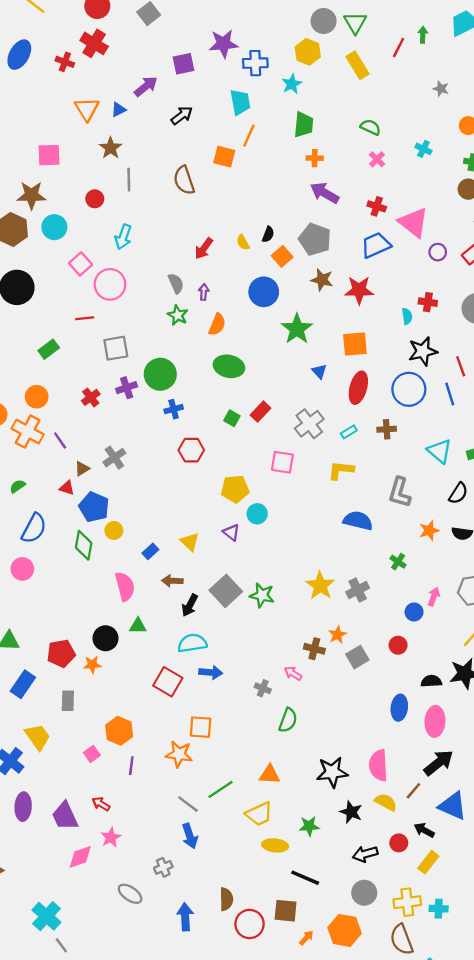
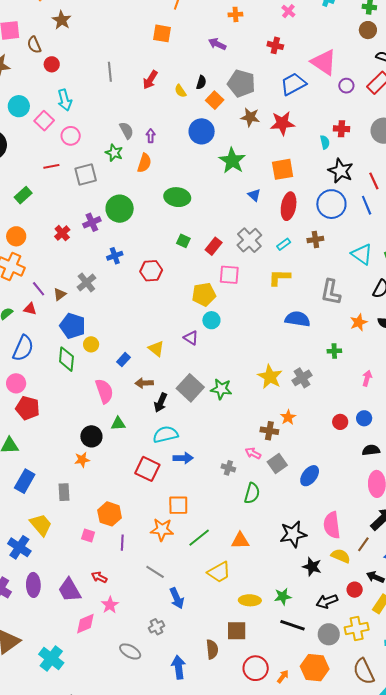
orange square: (224, 157) -> (162, 33), moved
gray line: (129, 180) -> (110, 72), moved
brown semicircle: (184, 180) -> (34, 45), moved, size x0.7
purple arrow: (325, 193) -> (217, 44), moved, size x0.7
red cross: (377, 206) -> (275, 45), moved
cyan circle: (54, 227) -> (19, 106), moved
cyan arrow: (123, 237) -> (65, 100), moved, turned -30
red arrow: (204, 248) -> (150, 80), moved
pink circle: (110, 284) -> (71, 136), size x0.7
green star: (178, 315) -> (114, 153), moved
orange semicircle: (217, 324) -> (144, 163), moved
gray square: (116, 348) -> (86, 174), moved
black star: (423, 351) -> (341, 171), turned -30
blue cross: (174, 409) -> (115, 256), moved
red rectangle: (261, 412) -> (214, 246), moved
purple line: (60, 440) -> (39, 289), moved
red triangle: (67, 488) -> (30, 309), moved
yellow pentagon: (235, 489) -> (204, 294), moved
green cross: (398, 562) -> (334, 351), turned -32
blue circle: (414, 612) -> (364, 418), moved
red pentagon: (61, 653) -> (28, 408), moved, turned 30
gray square: (357, 657) -> (277, 464), moved
blue ellipse: (399, 708) -> (310, 476), moved, turned 35
pink square: (92, 754) -> (88, 536), turned -32
green line: (221, 789) -> (199, 538), moved
gray line: (188, 804) -> (155, 572), moved
yellow trapezoid: (259, 814) -> (219, 572), moved
green star: (309, 826) -> (283, 596), moved
black line: (305, 878) -> (292, 625), moved
yellow cross: (407, 902) -> (357, 629), moved
brown square: (286, 911) -> (237, 631), moved
cyan cross: (46, 916) -> (51, 659), moved
red circle: (250, 924) -> (256, 668), moved

